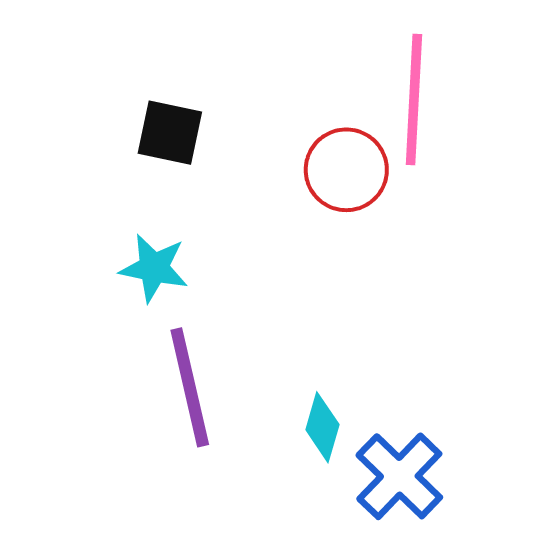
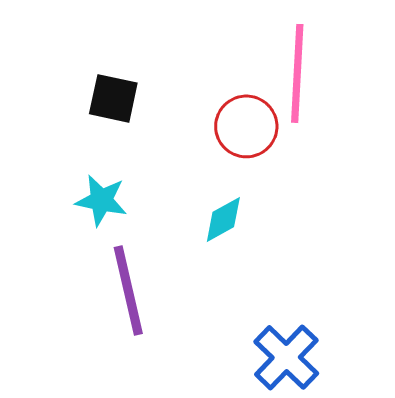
cyan diamond: (322, 427) -> (223, 219), moved, turned 45

